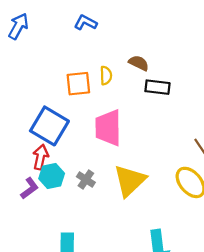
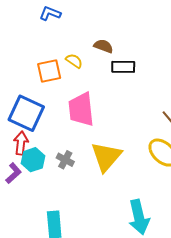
yellow semicircle: (106, 76) -> (74, 61), turned -48

